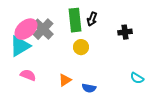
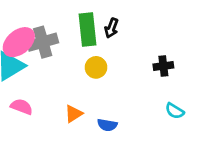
gray cross: (43, 29) -> (43, 42), turned 30
black cross: (125, 32) -> (163, 66), moved

